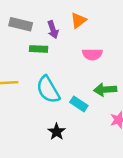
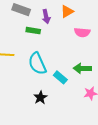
pink semicircle: (92, 54) -> (82, 32), moved

